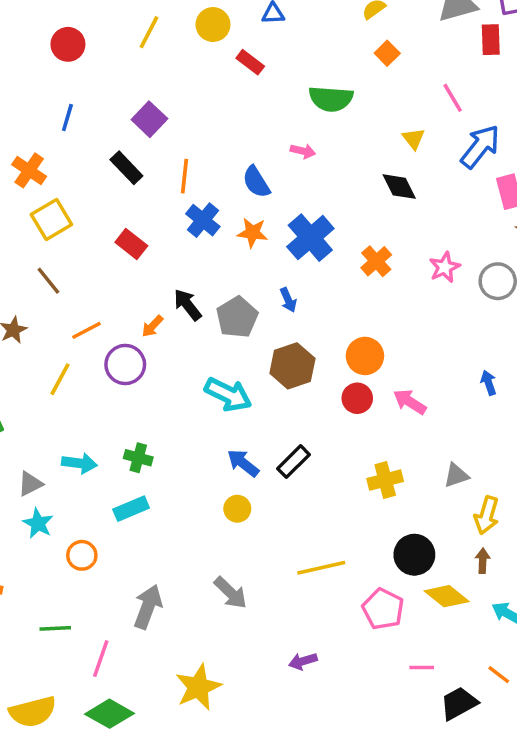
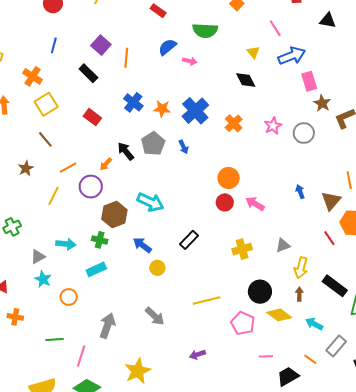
blue arrow: (480, 147) -> (292, 56), turned 32
orange line: (184, 176) -> (126, 58), moved
blue semicircle: (256, 182) -> (167, 47), moved, turned 84
gray pentagon: (237, 317) -> (153, 144), moved
brown hexagon: (292, 366) -> (114, 215), moved
blue arrow: (243, 463) -> (142, 245), moved

